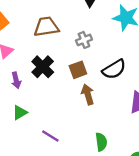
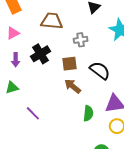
black semicircle: (114, 69) -> (100, 71), turned -125
brown arrow: (88, 94) -> (73, 86), turned -48
green semicircle: (101, 142) -> (88, 113), moved

